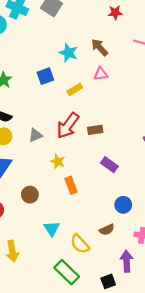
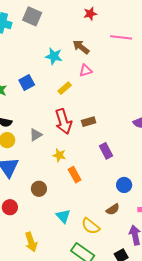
blue square: (45, 76) -> (27, 82), moved
red arrow: (68, 126) -> (63, 122), turned -45
purple rectangle: (109, 165) -> (106, 151), turned 35

